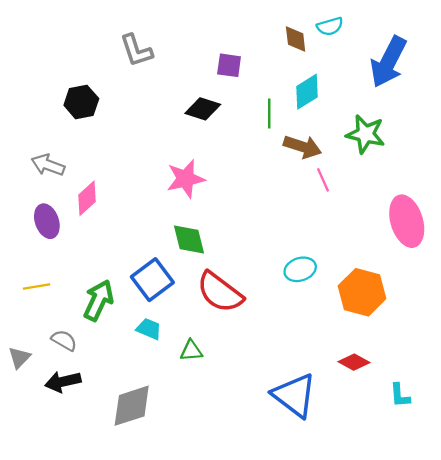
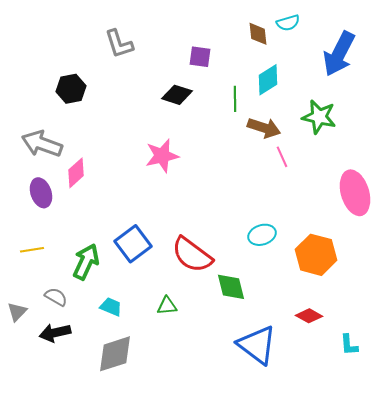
gray arrow: (48, 165) -> (42, 144), size x1.4
green diamond: (189, 240) -> (231, 287), moved
cyan trapezoid: (149, 329) -> (111, 307), moved

